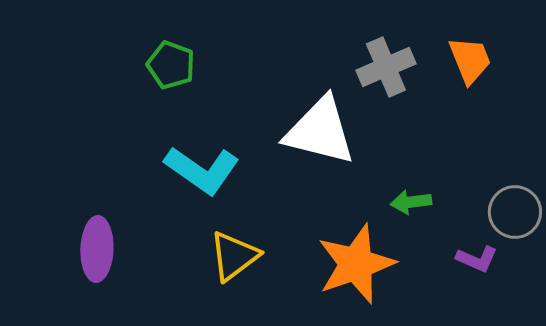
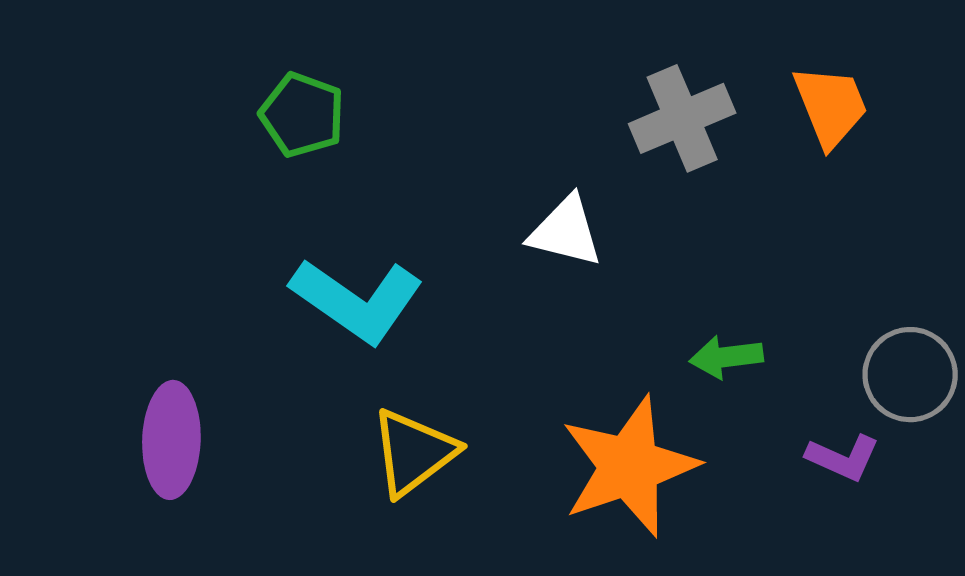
white triangle: (320, 131) -> (566, 231), size x0.6

